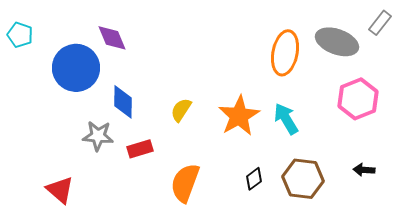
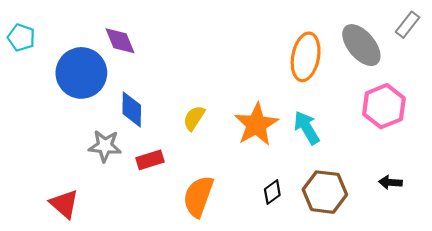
gray ellipse: (337, 42) -> (361, 45), turned 30

